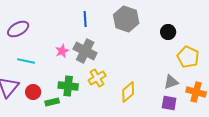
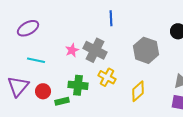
blue line: (85, 19) -> (111, 18), moved
gray hexagon: (126, 19) -> (146, 50), moved
yellow cross: (97, 78) -> (107, 77), turned -30

